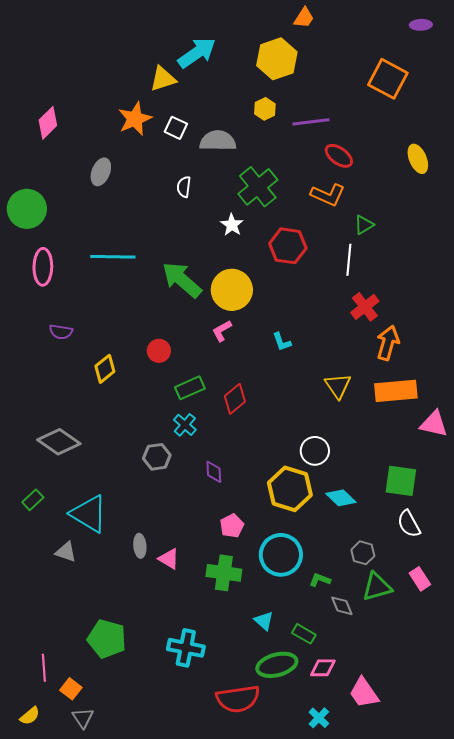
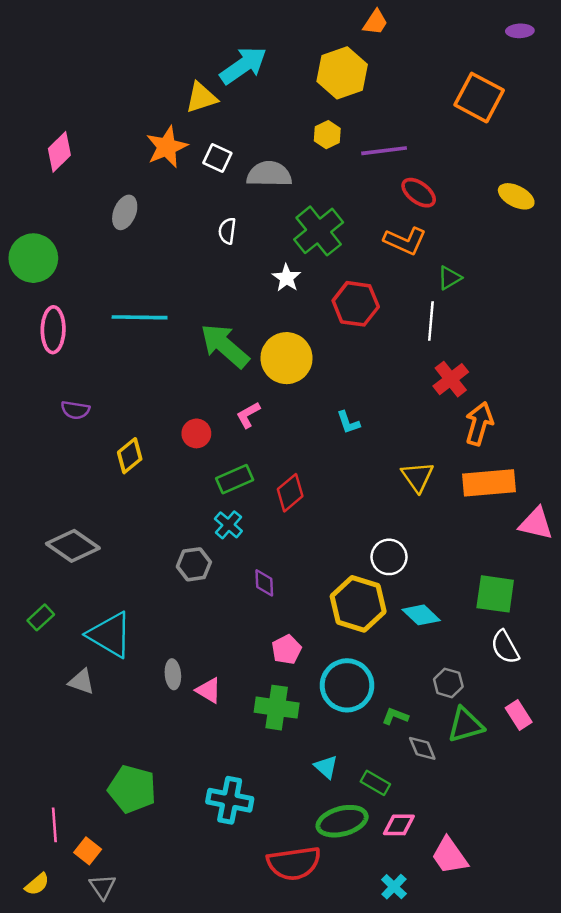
yellow ellipse: (418, 159) -> (516, 196), turned -40
pink L-shape: (222, 331) -> (248, 415), moved

